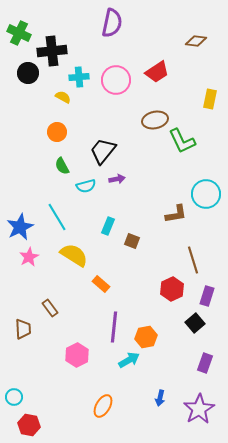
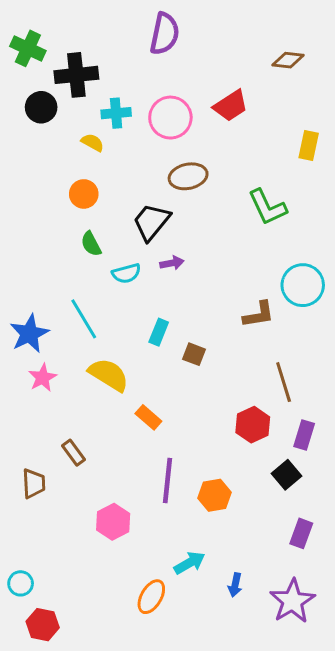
brown ellipse: (155, 120) -> (188, 176), moved
cyan arrow: (129, 360) -> (190, 563), moved

